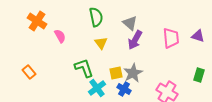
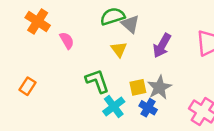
green semicircle: (96, 17) -> (113, 16), turned -96
gray triangle: (130, 23) -> (130, 24), moved
orange rectangle: (29, 72) -> (28, 86), turned 72

